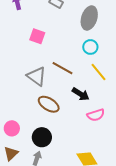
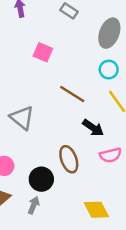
gray triangle: (37, 76) -> (22, 118), moved
brown ellipse: (49, 104) -> (69, 159), moved, turned 35

